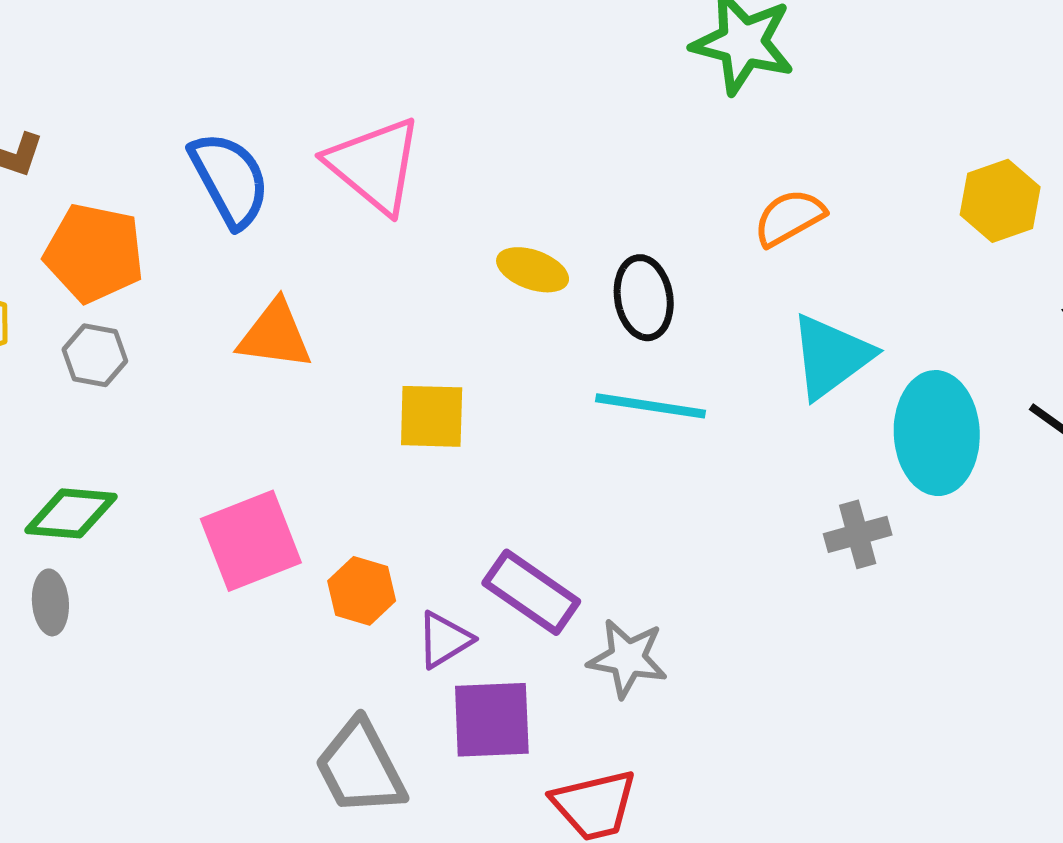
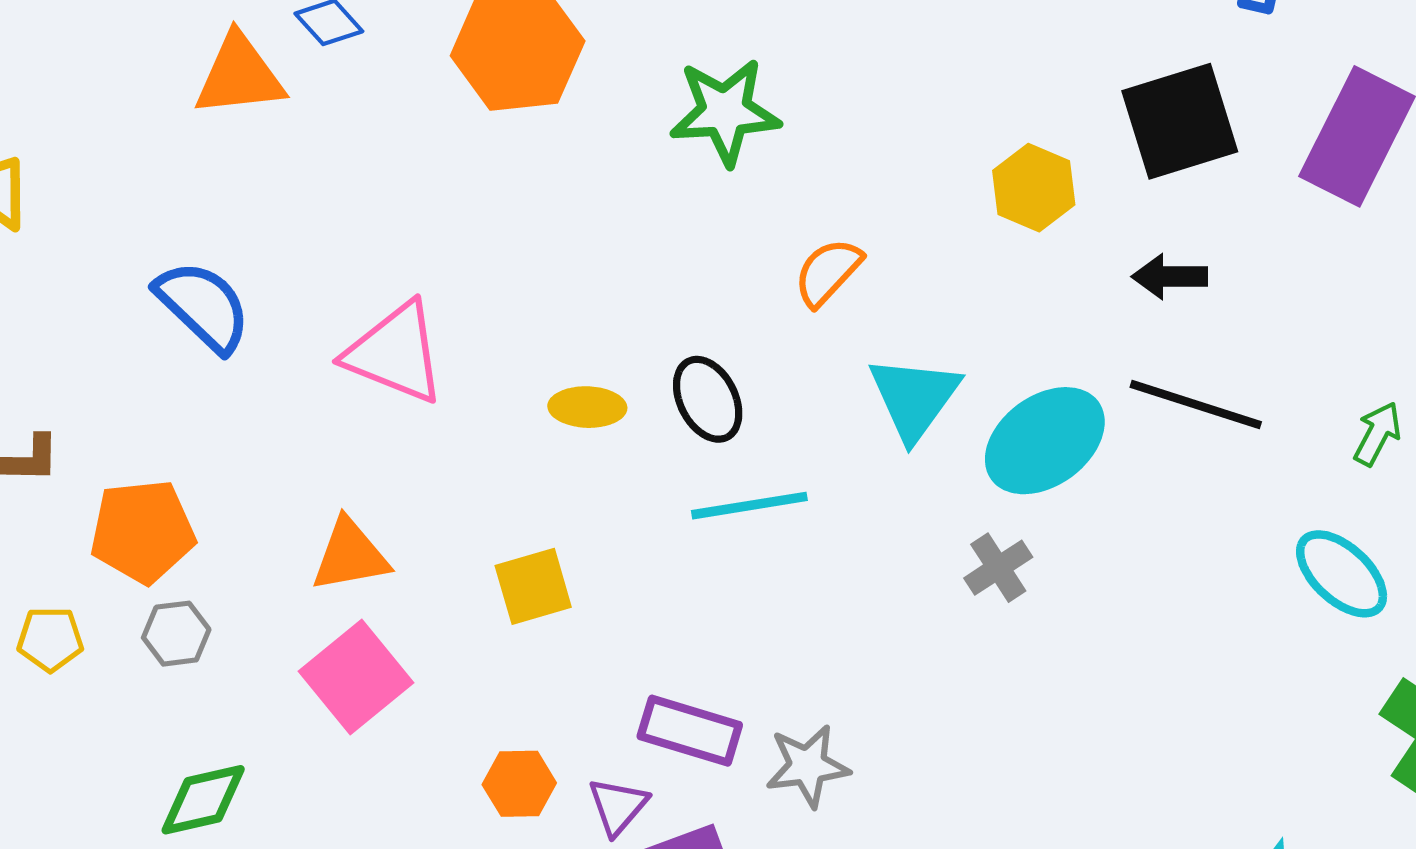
blue semicircle: (230, 179) -> (203, 306), moved
cyan ellipse: (937, 433) -> (1045, 441), turned 74
pink square: (251, 541) -> (356, 677), moved

